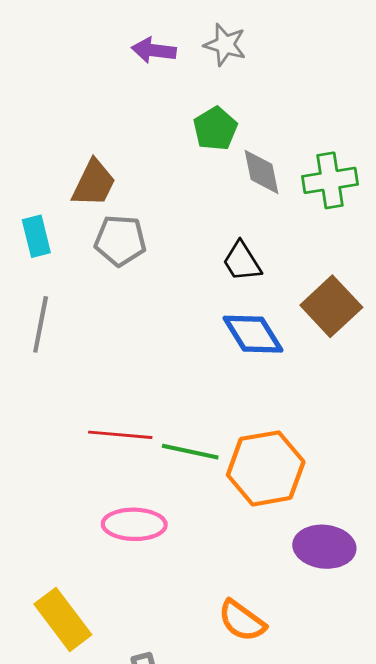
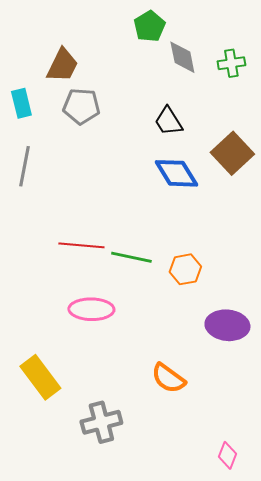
green cross: (330, 180) -> (231, 63), size x0.7
orange hexagon: (266, 468) -> (185, 269), size x0.6

